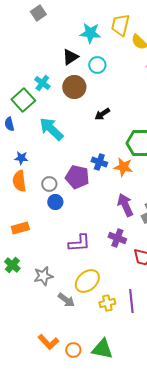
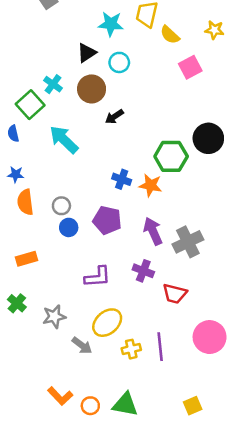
black arrow: (102, 114) -> (114, 117), moved
blue star: (21, 158) -> (16, 174), moved
purple pentagon: (77, 177) -> (107, 220), moved

